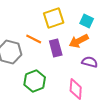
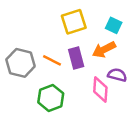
orange line: (34, 39) -> (52, 60), moved
pink diamond: (76, 89) -> (100, 89), moved

